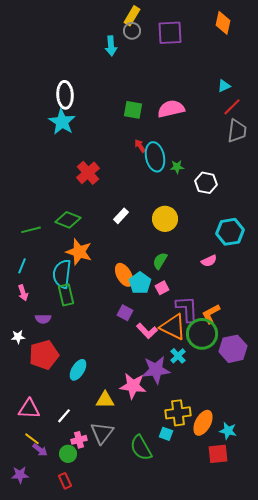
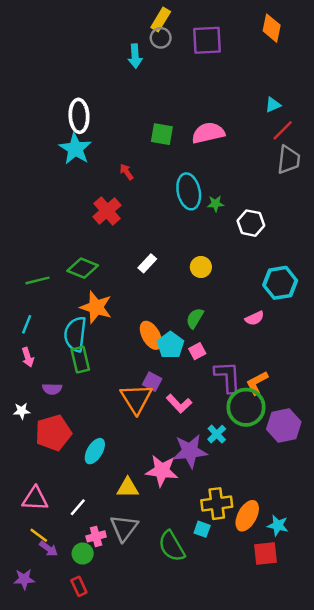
red arrow: (140, 146) -> (127, 172), moved
yellow circle: (165, 219) -> (201, 267), size x0.7
orange triangle: (173, 327) -> (136, 399), moved, turned 32

